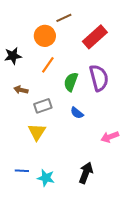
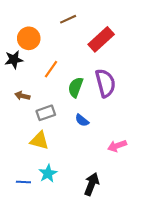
orange circle: (45, 36) -> (29, 38), moved
yellow triangle: (37, 132) -> (39, 141), turned -48
cyan star: (46, 178) -> (48, 174), moved, turned 30

